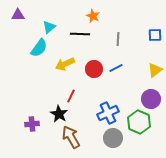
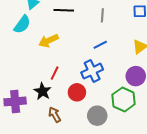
red circle: (94, 69) -> (77, 92), moved
blue cross: (108, 113) -> (92, 71), moved
purple cross: (32, 124) -> (15, 101), size x1.5
brown arrow: (71, 137) -> (55, 115), size x0.7

